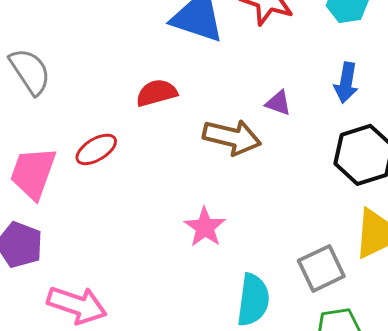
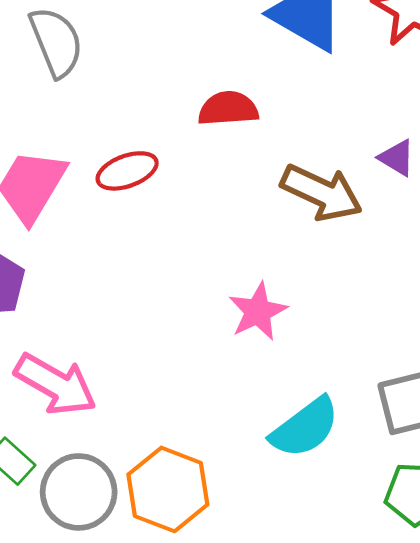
cyan semicircle: (253, 300) -> (305, 428), turned 34

